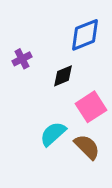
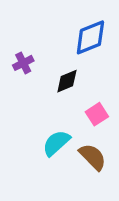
pink square: (91, 107) -> (97, 114), size x0.7

